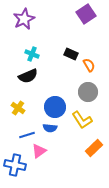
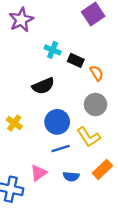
cyan cross: (32, 54) -> (53, 50), moved
black semicircle: (28, 76) -> (43, 86), moved
blue semicircle: (50, 128) -> (71, 176), moved
blue line: (27, 135) -> (61, 149), moved

